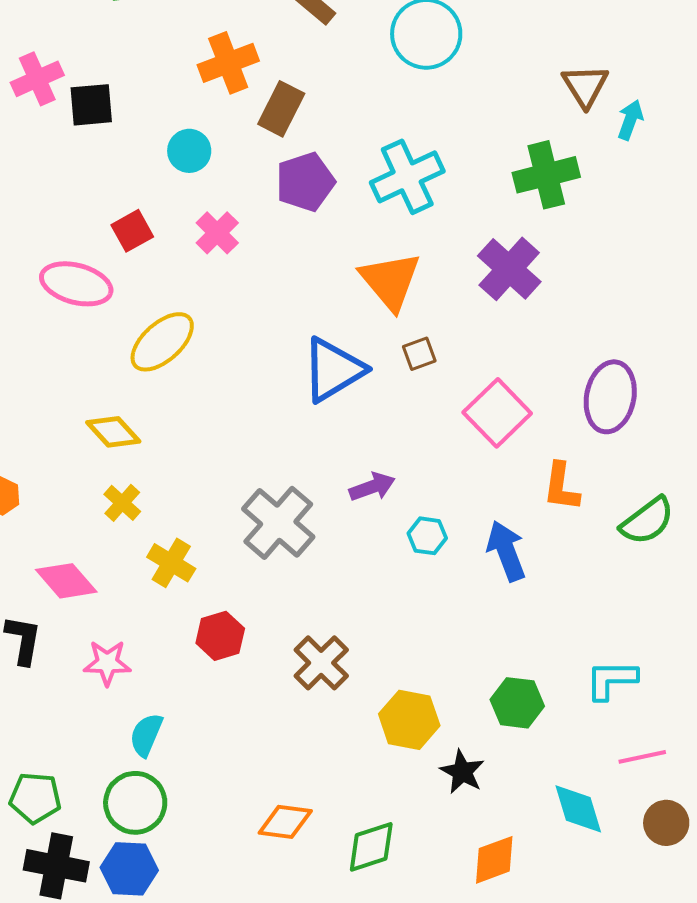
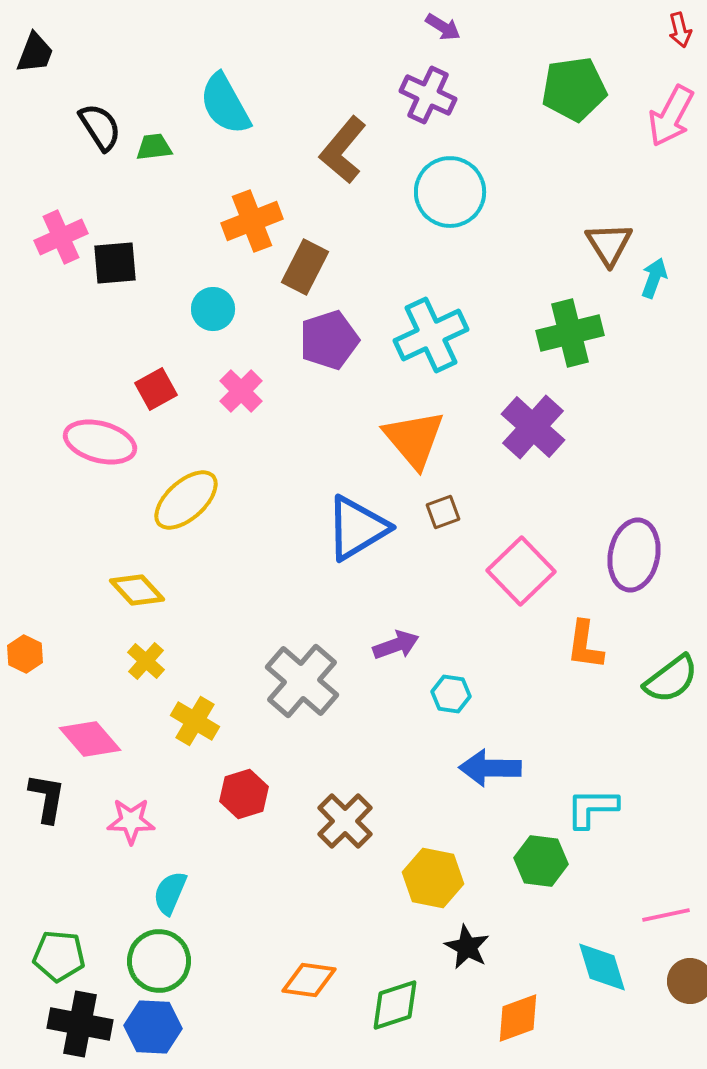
blue arrow: (506, 551) -> (490, 768), moved, turned -68
cyan L-shape: (611, 680) -> (592, 808), moved
black star: (462, 772) -> (467, 947), moved

